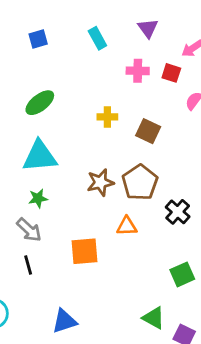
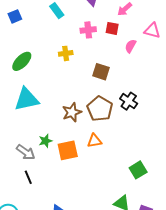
yellow cross: (107, 117) -> (66, 53), moved
green star: (38, 198) -> (45, 141), moved
black cross: (178, 212) -> (129, 101), moved
orange square: (85, 251) -> (68, 150), moved

